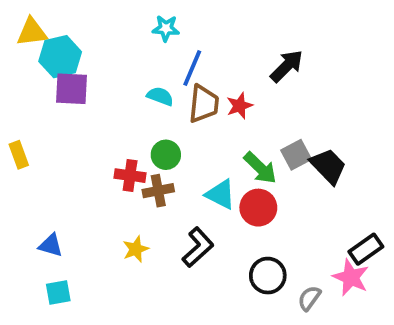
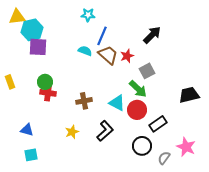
brown trapezoid: (204, 104) -> (108, 55), turned -55
green circle: (166, 155) -> (45, 82), moved
gray square: (296, 155) -> (147, 71), moved
black trapezoid: (328, 166) -> (189, 95), moved, turned -60
red cross: (130, 176) -> (48, 93), moved
black rectangle: (366, 249) -> (158, 124), moved

